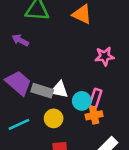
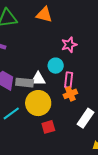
cyan circle: (82, 101) -> (56, 66), moved
yellow circle: (54, 118) -> (38, 103), size x1.6

